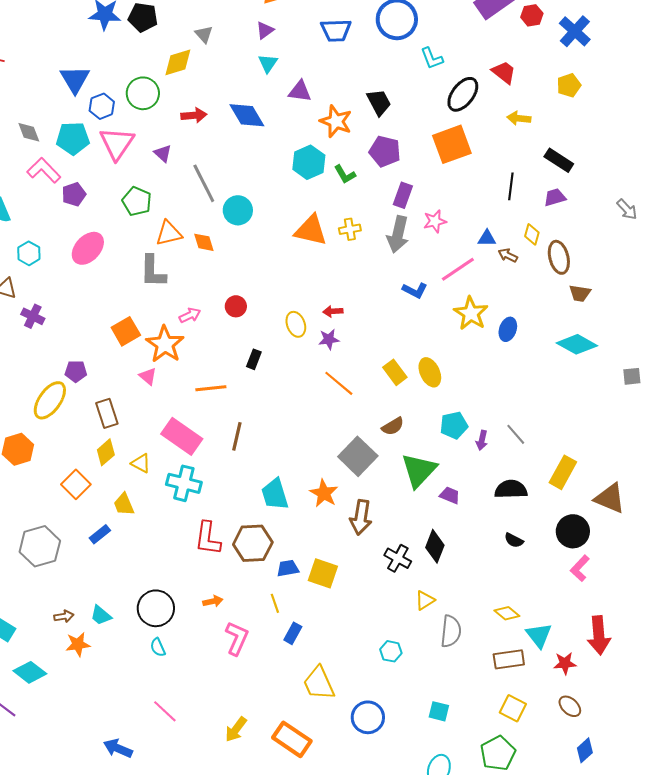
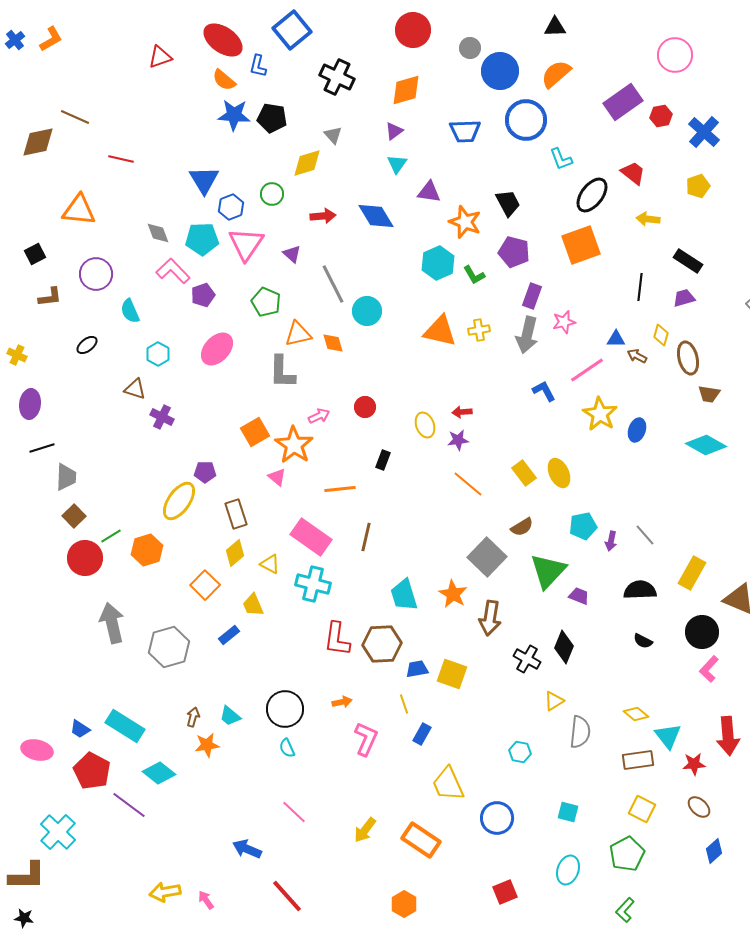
green circle: (143, 93) -> (272, 194), size x0.7
blue L-shape: (415, 290) -> (544, 391), turned -145
brown arrow: (64, 616) -> (193, 717), turned -66

